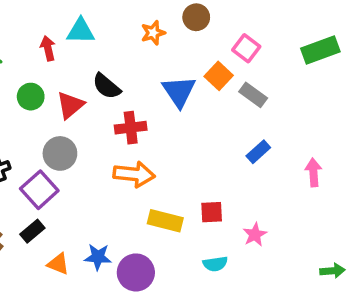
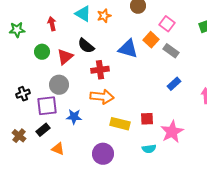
cyan triangle: (81, 31) -> (83, 14), moved, turned 30
orange star: (153, 33) -> (104, 16), moved
blue triangle: (179, 91) -> (128, 49), turned -40
purple square: (39, 190) -> (47, 106), turned 35
pink star: (255, 235) -> (172, 132), size x1.6
blue star: (98, 257) -> (74, 117), moved

